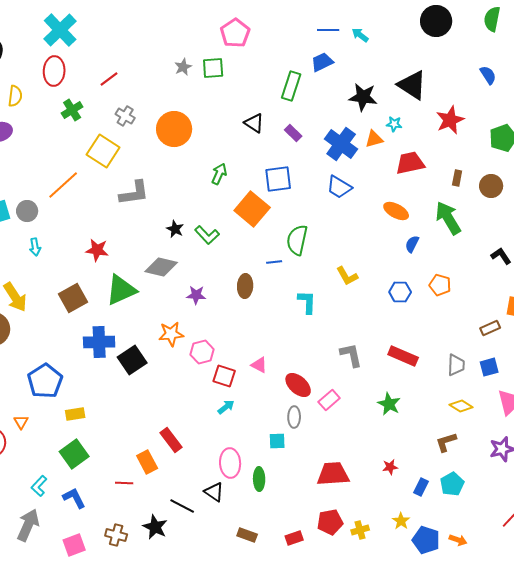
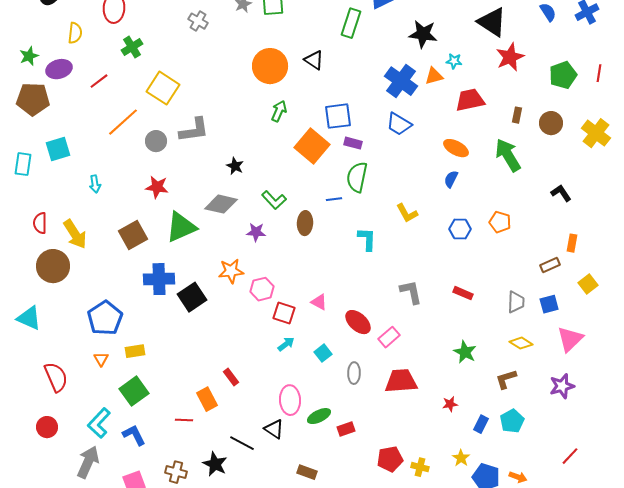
red line: (109, 79) -> (99, 81), moved
black triangle: (412, 85) -> (492, 22), moved
gray cross: (125, 116) -> (198, 21), moved
orange circle: (174, 129) -> (270, 66), moved
purple rectangle: (293, 133) -> (353, 143), moved, turned -30
gray circle: (27, 211) -> (156, 141), moved
green L-shape: (207, 235) -> (274, 200), moved
blue semicircle: (412, 244) -> (451, 179), moved
red rectangle: (403, 356) -> (463, 293), size x0.7
green star: (389, 404) -> (465, 352), moved
gray ellipse: (294, 417) -> (354, 373), moved
orange triangle: (21, 422) -> (101, 359), moved
red rectangle: (171, 440) -> (231, 377), size x0.7
cyan square: (277, 441) -> (323, 353), moved, turned -36
red trapezoid: (333, 474) -> (401, 381), moved
green ellipse: (259, 479) -> (319, 416), turned 65
cyan L-shape: (39, 486) -> (99, 423), size x1.4
yellow cross: (360, 530) -> (420, 467), turned 30
red rectangle: (294, 538) -> (346, 429), moved

